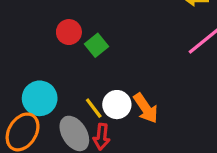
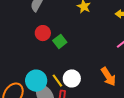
cyan circle: (40, 98) -> (36, 81), moved
orange arrow: (146, 108) -> (108, 77), moved

